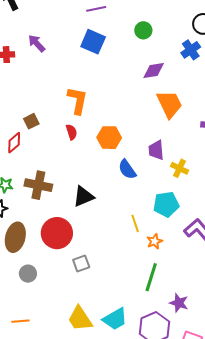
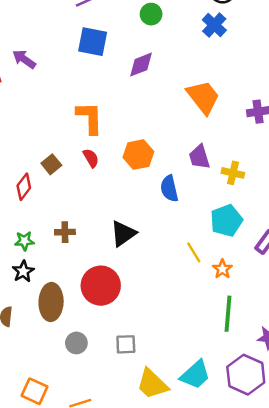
purple diamond: (154, 70) -> (141, 65), moved
brown square: (31, 121) -> (51, 164), moved
blue semicircle: (127, 169) -> (169, 189), turned 35
brown cross: (38, 185) -> (65, 232), size x0.6
gray square: (81, 264) -> (126, 344), moved, turned 30

